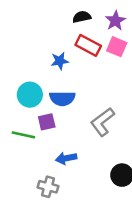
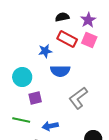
blue semicircle: (62, 99) -> (60, 71), moved
green line: (23, 135) -> (21, 120), moved

